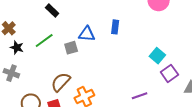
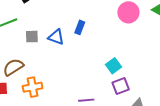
blue triangle: (87, 34) -> (56, 37), moved

